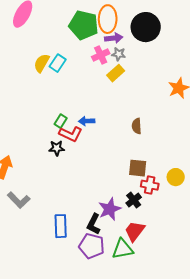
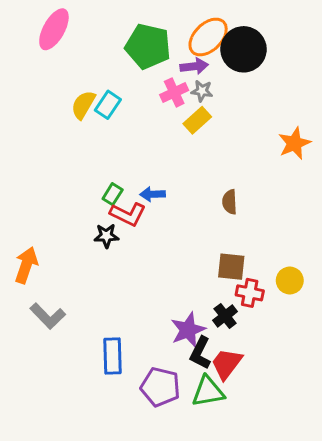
orange ellipse: (108, 19) -> (208, 37), moved, turned 44
black L-shape: (94, 224) -> (200, 353), moved

